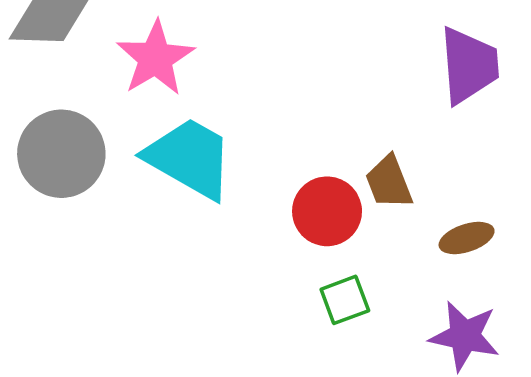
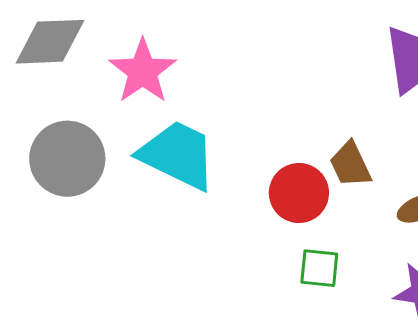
green square: (345, 300) -> (319, 268), turned 30

